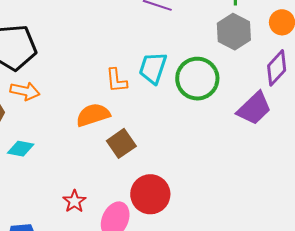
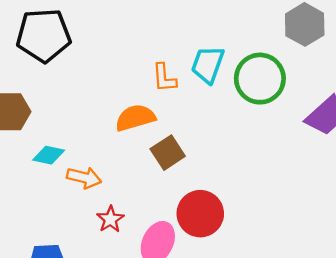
orange arrow: (25, 91) -> (84, 178), moved

